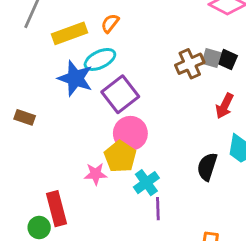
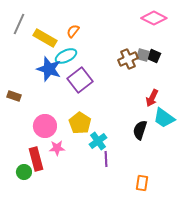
yellow rectangle: (70, 33) -> (45, 38), turned 50
red arrow: (225, 106) -> (152, 98), moved
pink circle: (130, 133) -> (45, 126), moved
pink star: (96, 174) -> (57, 148), moved

